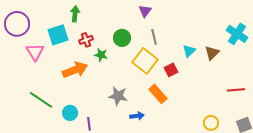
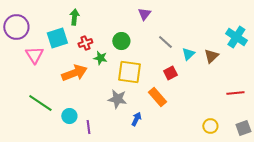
gray line: (154, 37) -> (165, 42), moved, turned -35
yellow square: (145, 61) -> (129, 72), moved, turned -30
blue arrow: (137, 116) -> (136, 119), turned -56

